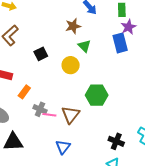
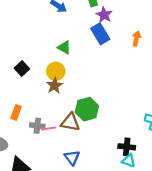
brown star: (73, 26) -> (54, 86), moved
green hexagon: (97, 95) -> (87, 109), moved
brown triangle: (71, 115) -> (70, 122), turned -42
black cross: (116, 141) -> (127, 147), moved

